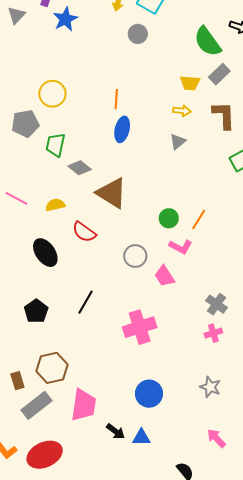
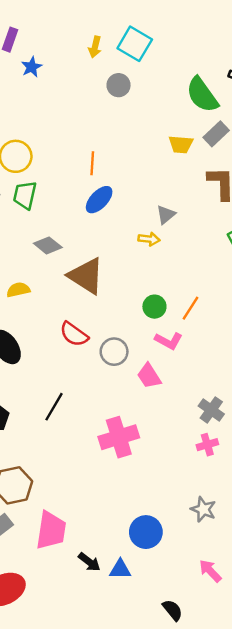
blue star: (65, 19) -> (32, 67), size x0.7
yellow arrow: (182, 111) -> (149, 239), moved
blue ellipse: (122, 129) -> (99, 200), turned 30
green trapezoid: (55, 145) -> (25, 195), moved
red semicircle: (84, 232) -> (74, 334), moved
blue circle: (149, 394) -> (146, 532), moved

